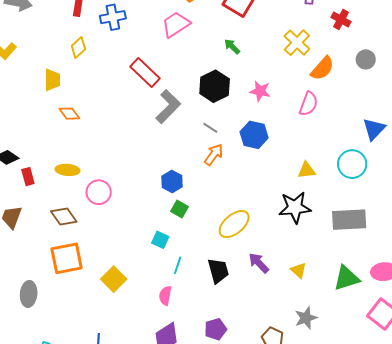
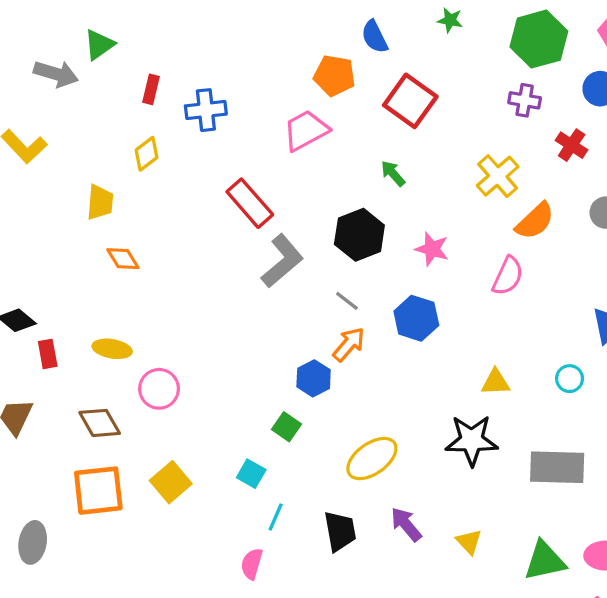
cyan circle: (352, 164) -> (570, 379), size x0.6
blue hexagon: (172, 181) -> (314, 378), moved
yellow square: (114, 279) -> (171, 482), moved

